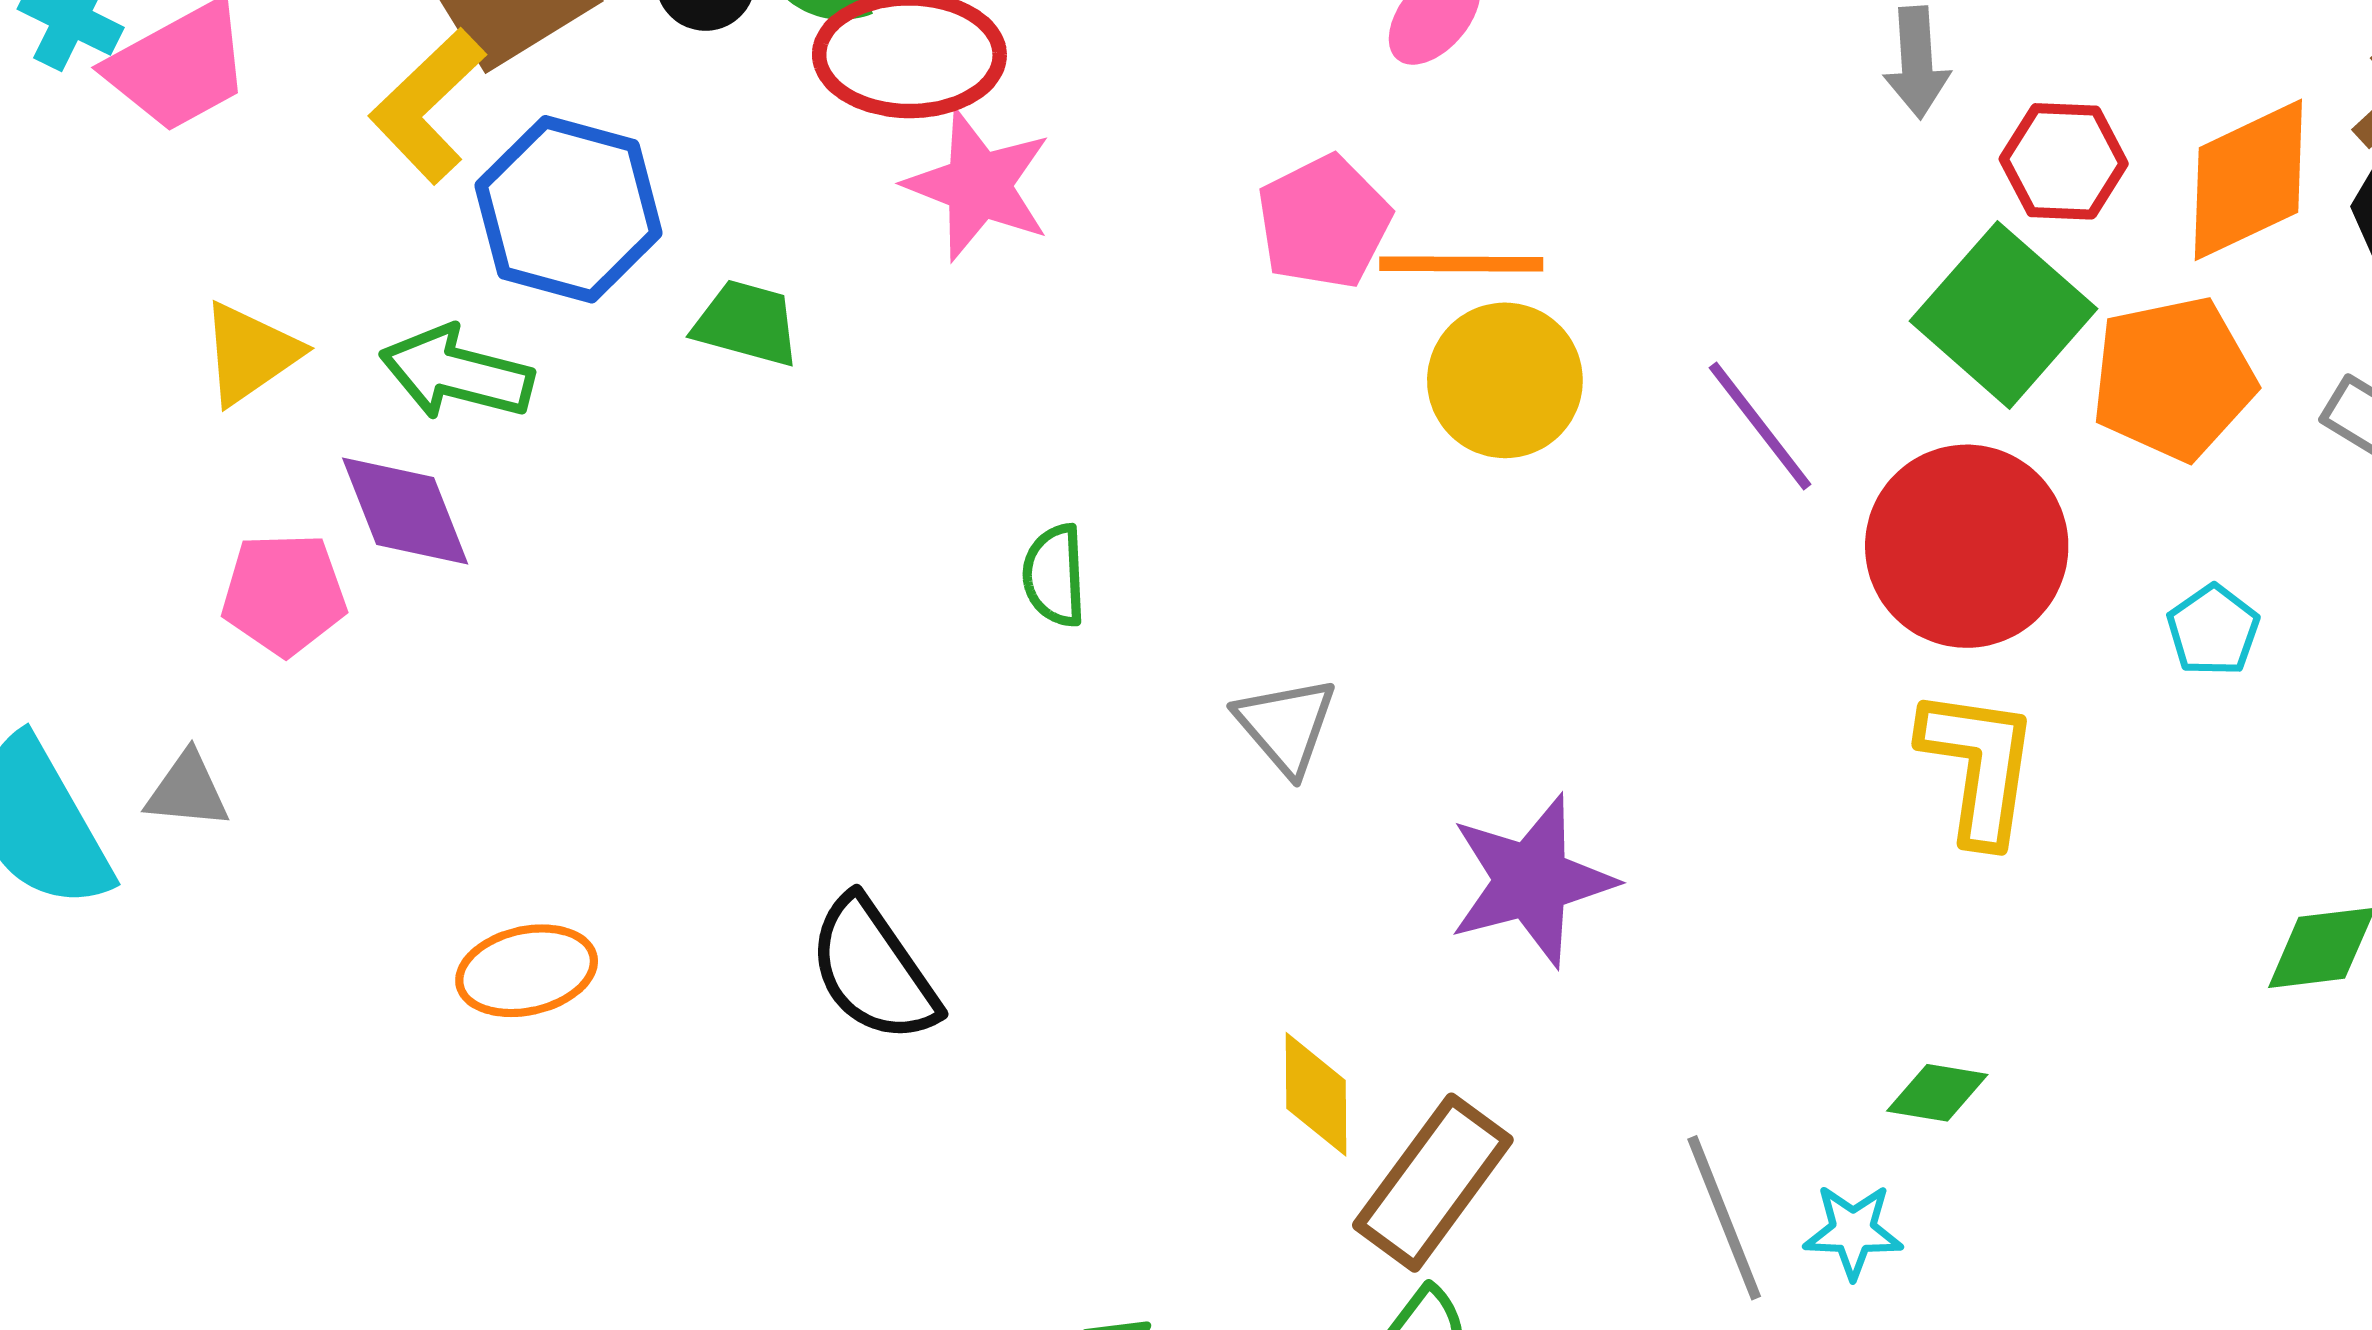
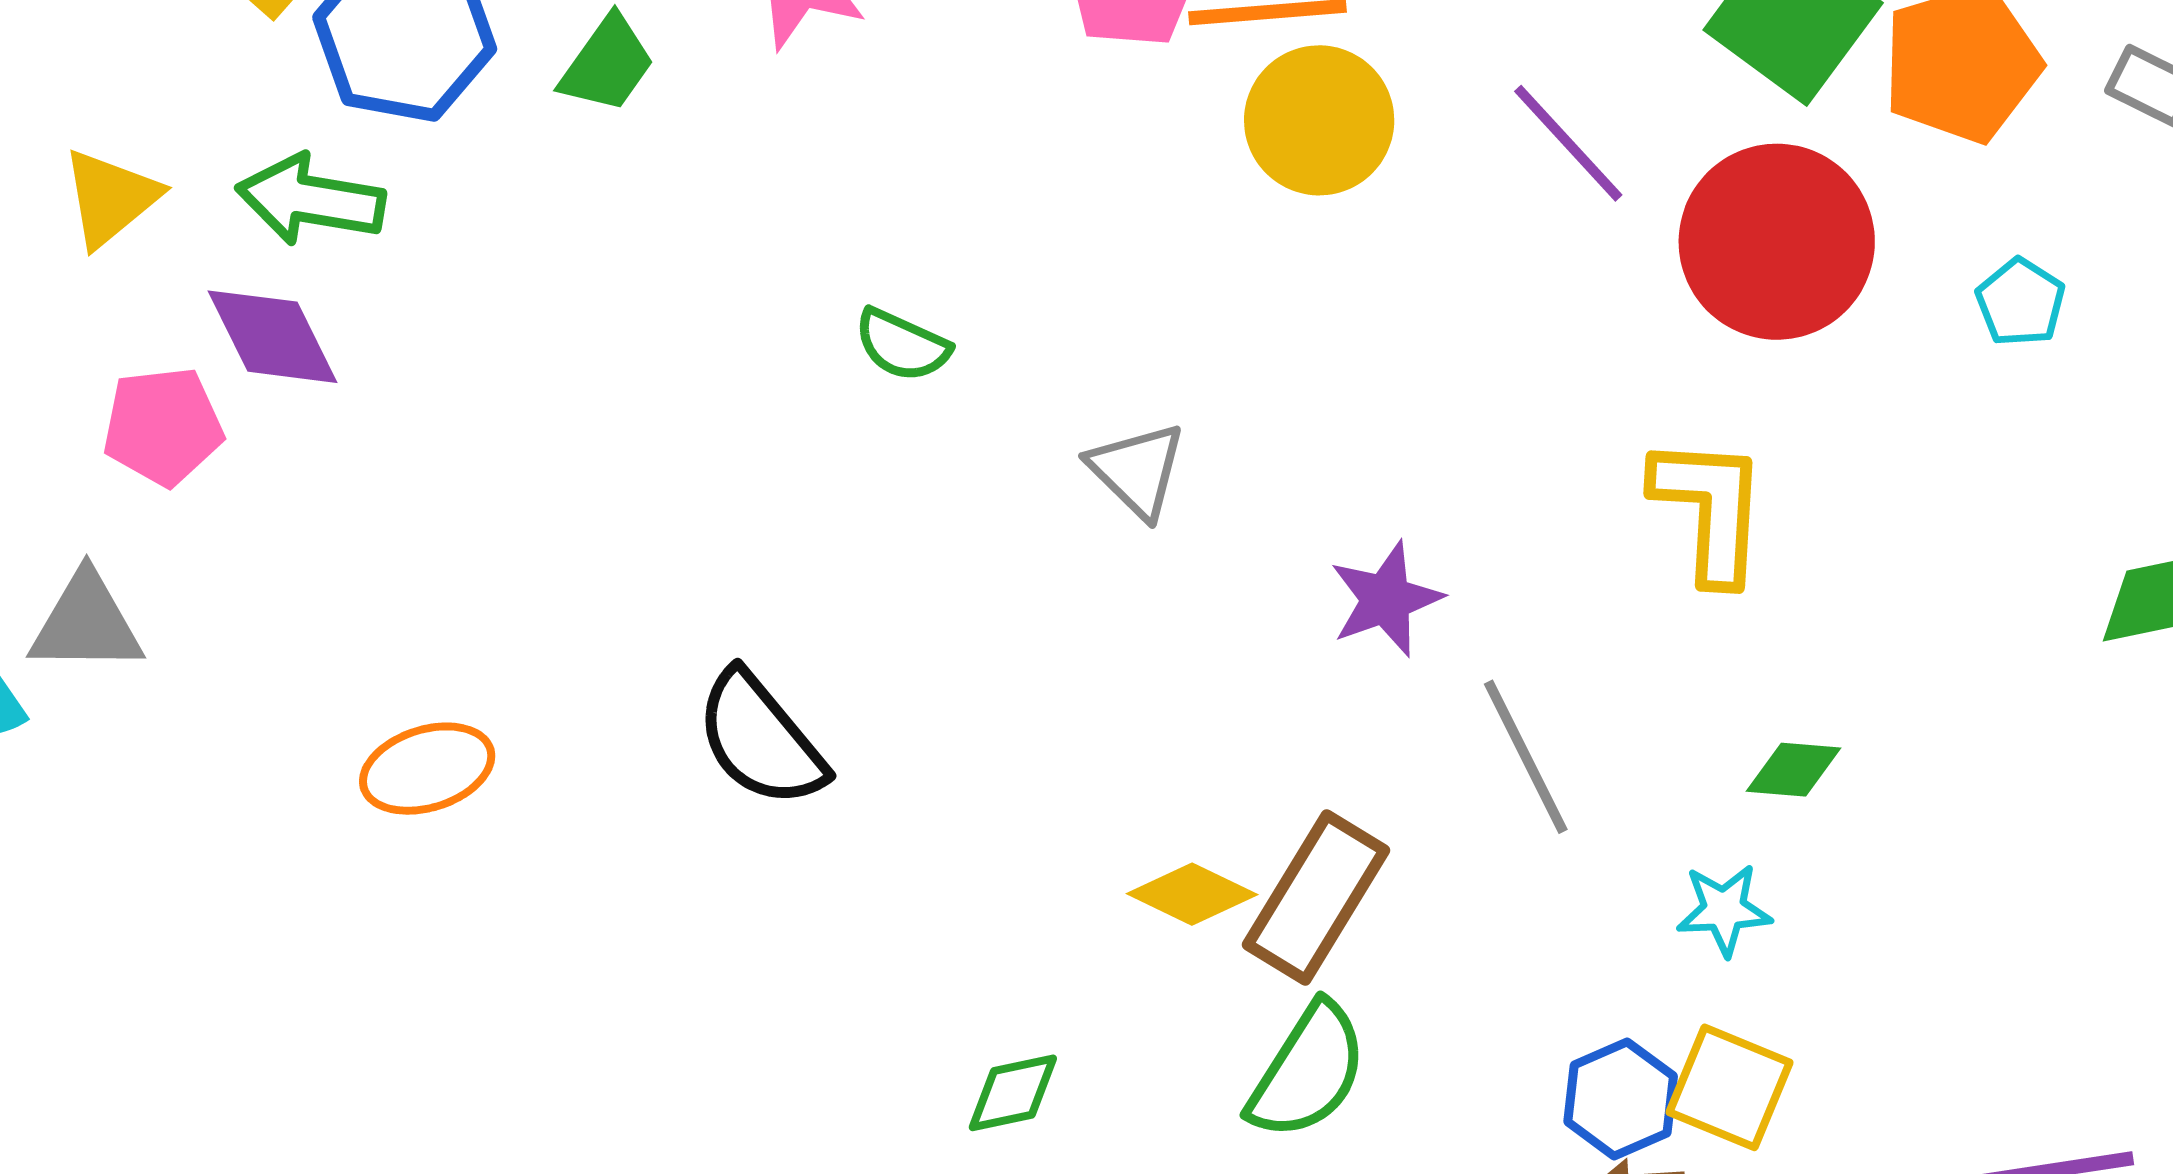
green trapezoid: (747, 323) -> (607, 64), moved, turned 115
green semicircle: (1054, 575) -> (902, 345), turned -58
yellow L-shape: (1979, 766) -> (1710, 509), moved
gray triangle: (187, 790) -> (86, 623), size x1.4
purple star: (1531, 881) -> (1386, 599), size x0.7
yellow diamond: (1316, 1094) -> (1192, 894), moved, turned -59
gray line: (1724, 1218) -> (1526, 757), moved

